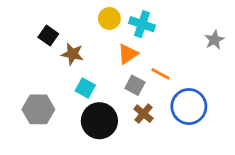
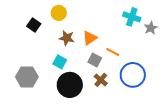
yellow circle: (109, 18) -> (59, 13), moved
cyan cross: (142, 24) -> (132, 17), moved
brown star: (72, 54) -> (67, 38), moved

